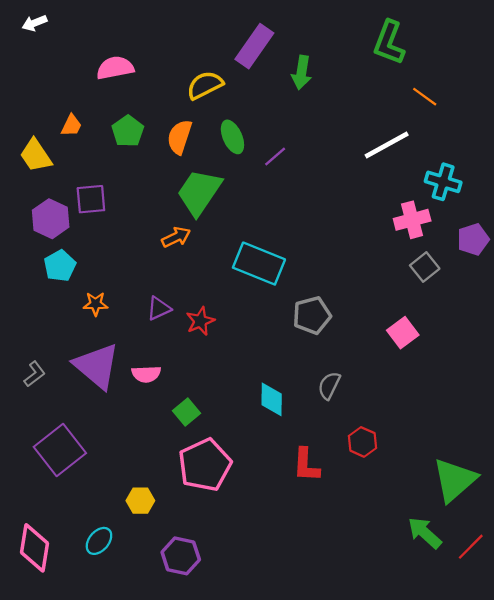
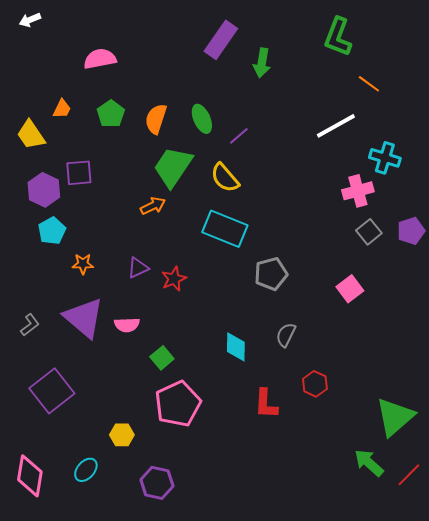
yellow semicircle: (205, 85) -> (225, 178), moved, turned -104
purple pentagon: (473, 239) -> (411, 231), moved

